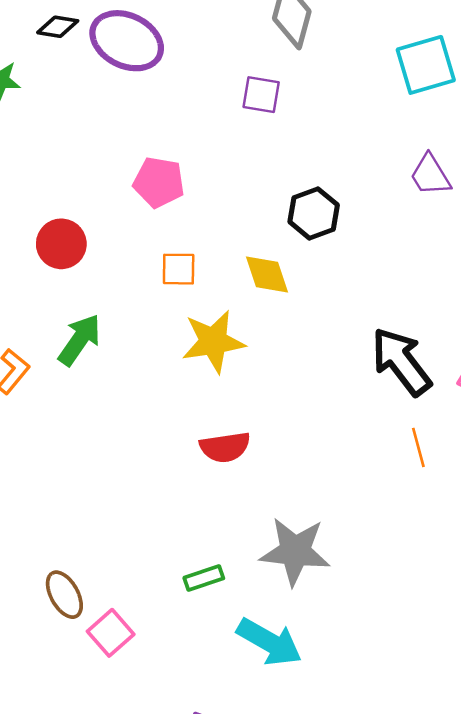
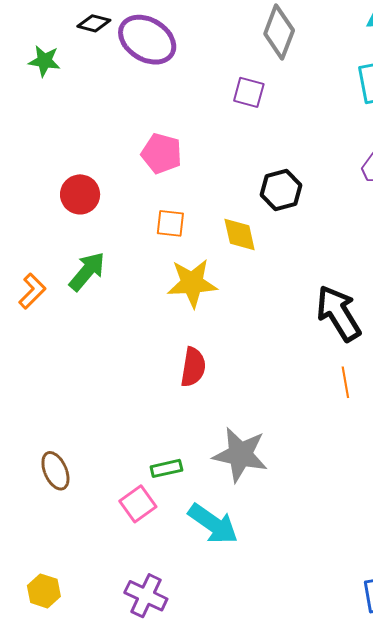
red semicircle: (225, 447) -> (193, 367), turned -78
pink square: (111, 633) -> (138, 504), moved

